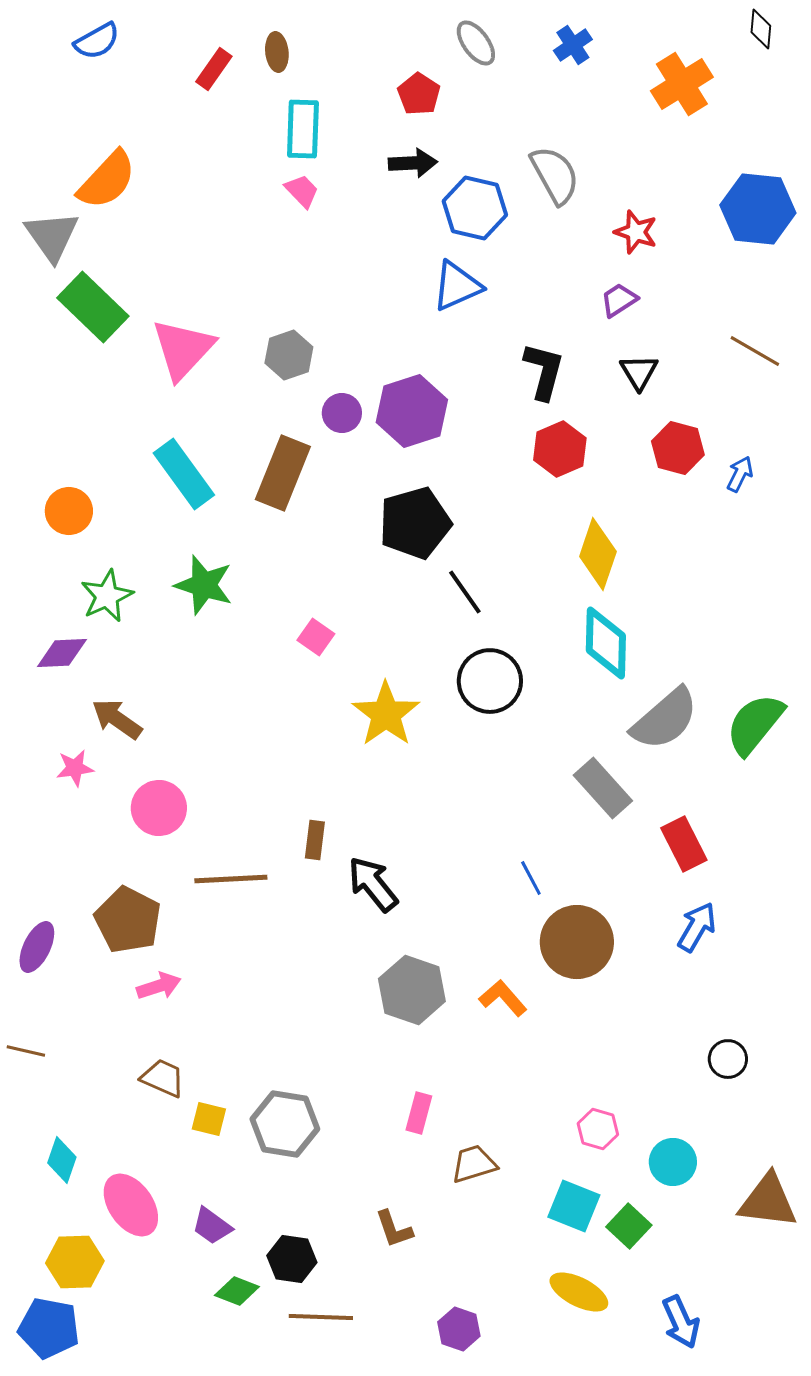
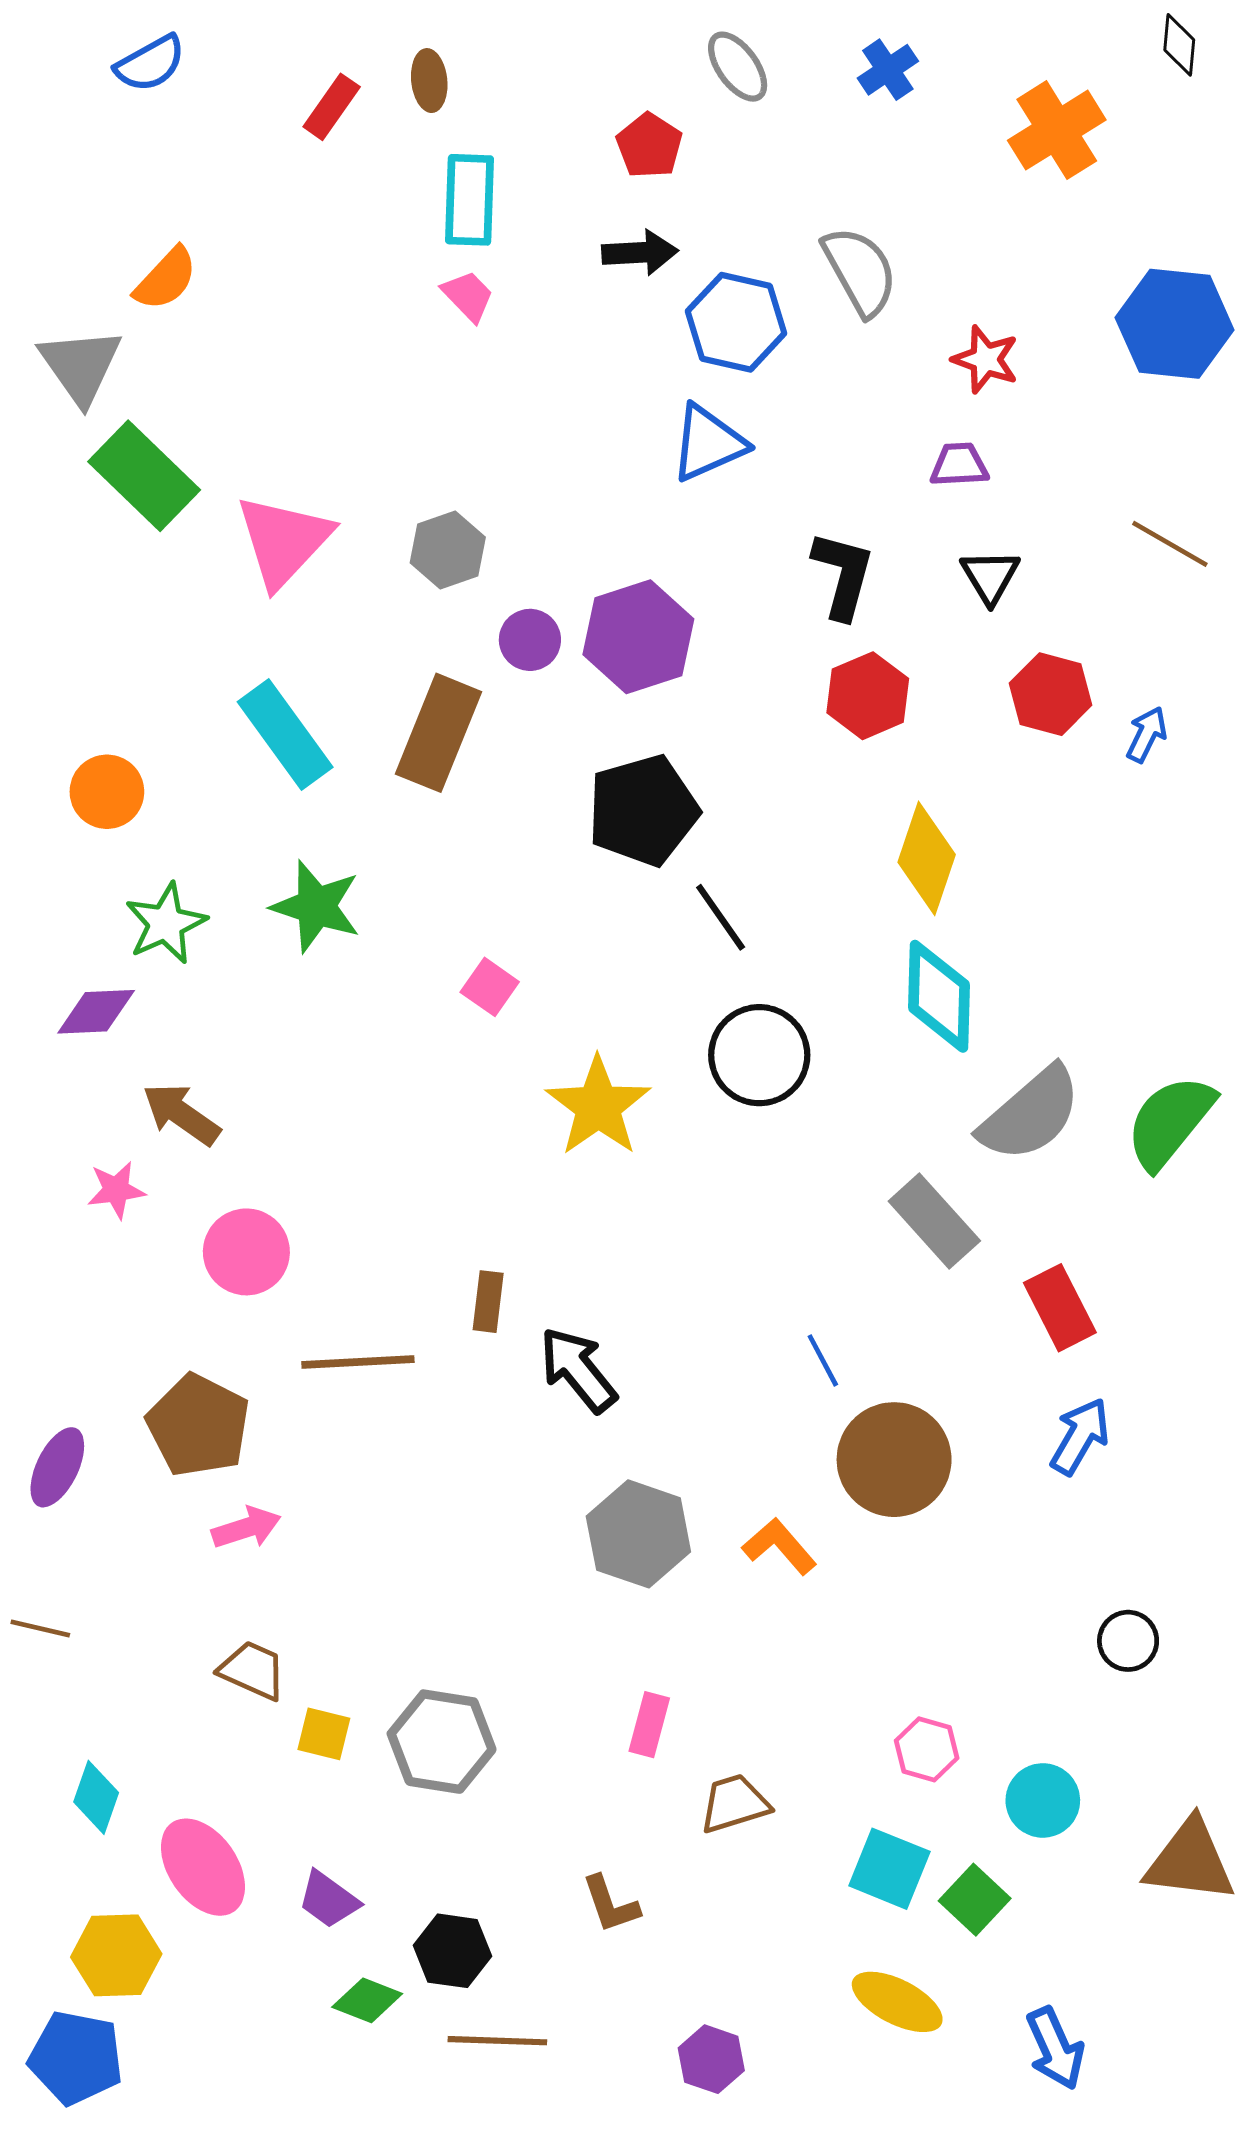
orange semicircle: (107, 180) -> (166, 279), size x0.7
purple trapezoid: (619, 300) -> (959, 465), turned 30

